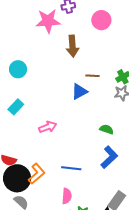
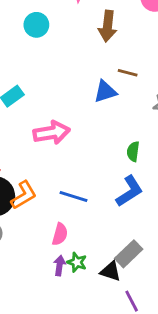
cyan circle: (18, 69) -> (36, 25), moved
pink arrow: (48, 127) -> (52, 133), size x1.4
green semicircle: (106, 129) -> (133, 152), turned -112

